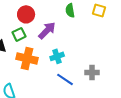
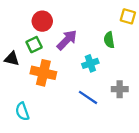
green semicircle: (70, 10) -> (109, 40), moved
cyan cross: (57, 56) -> (90, 63), moved

